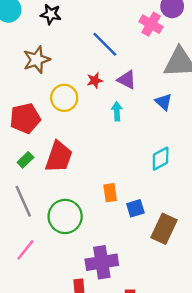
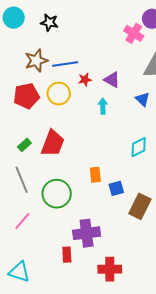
blue line: (105, 44) -> (65, 64), moved, turned -55
red pentagon: (25, 118) -> (26, 96), moved

